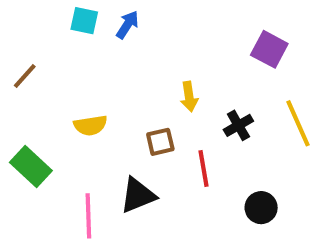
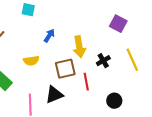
blue arrow: (127, 25) -> (49, 36), moved
yellow arrow: (189, 97) -> (79, 47), size x1.5
brown square: (160, 142) -> (65, 69), size x1.5

